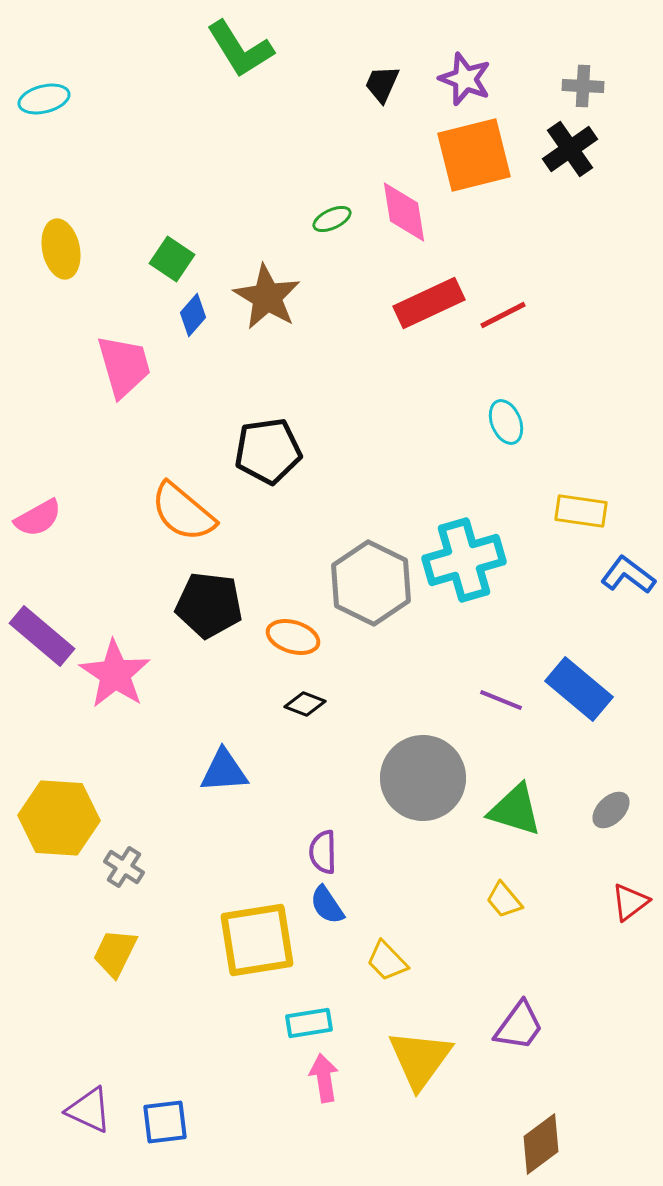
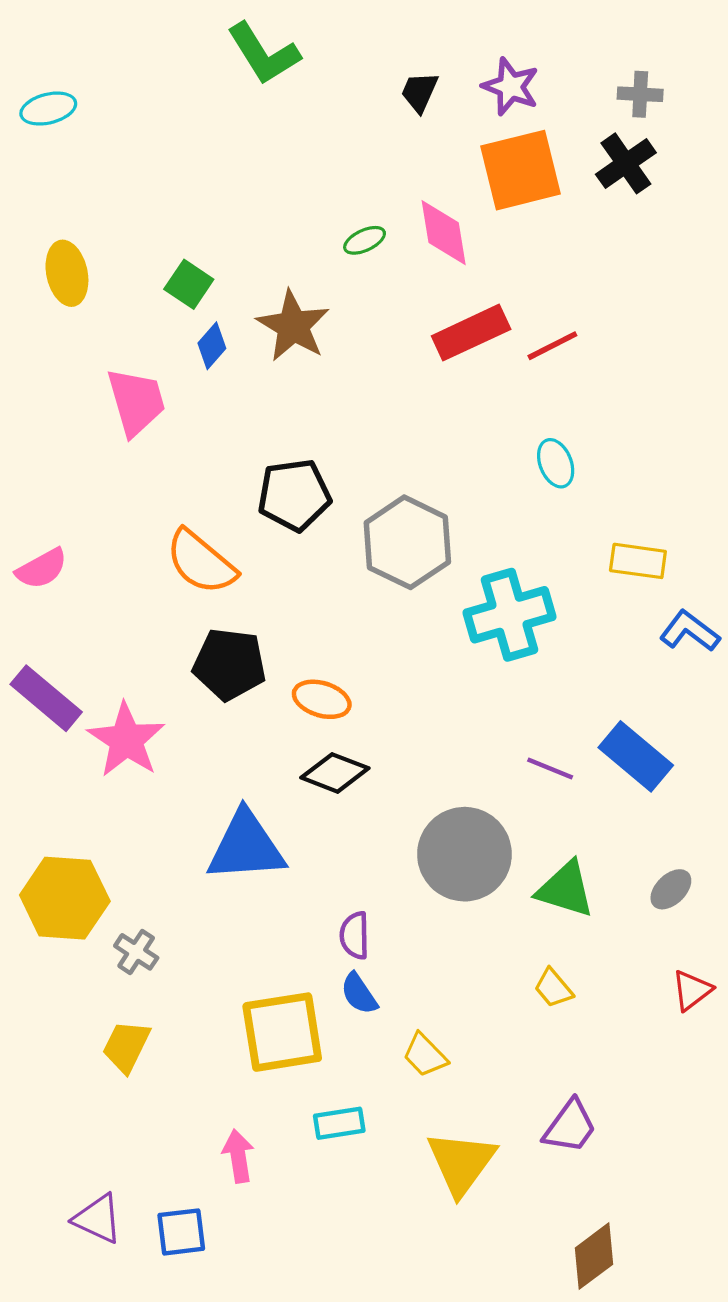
gray hexagon: (371, 583) -> (407, 542), moved
black diamond: (305, 704) -> (335, 773), size x1.5
blue triangle: (224, 771) -> (246, 846), size x1.5
pink arrow: (324, 1078) -> (238, 1156), moved

